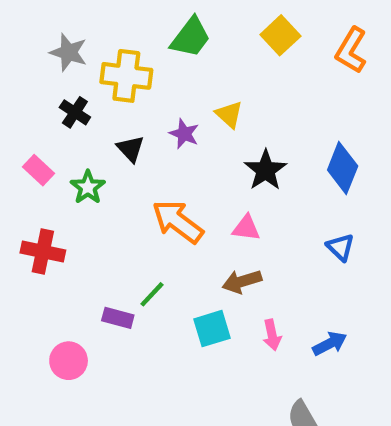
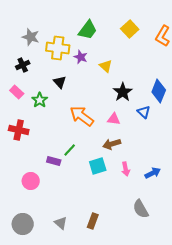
black cross: (75, 112) -> (23, 65), moved, turned 32
purple star: (184, 134) -> (81, 57), moved
blue triangle: (340, 247) -> (144, 112), moved

